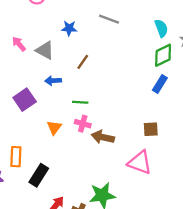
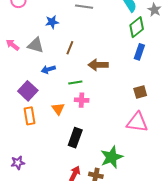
brown arrow: (103, 137) -> (98, 65), moved
orange rectangle: (16, 157) -> (30, 116), moved
black rectangle: (39, 175) -> (75, 138), moved

